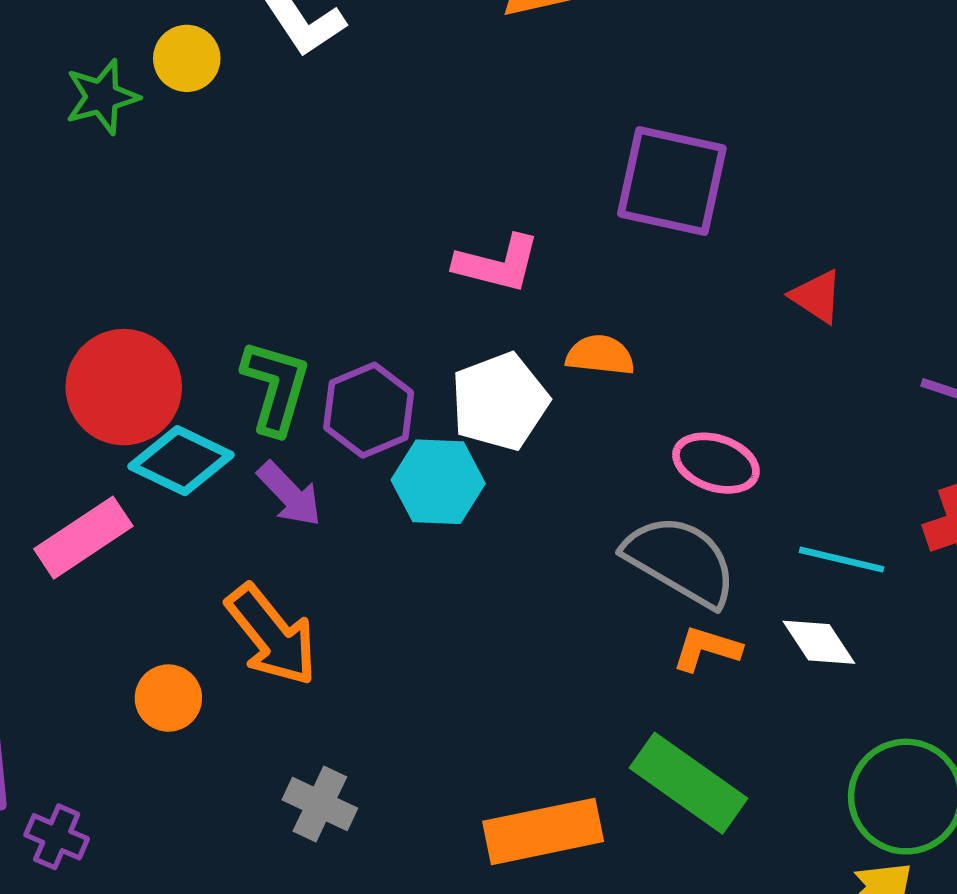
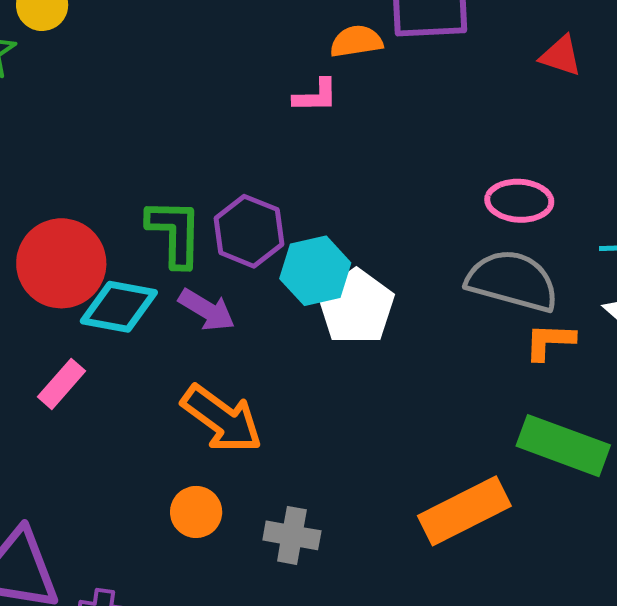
pink L-shape: (497, 264) -> (316, 96), size x0.7
orange semicircle: (600, 355) -> (356, 41), moved
white pentagon: (500, 402) -> (356, 307), moved
pink rectangle: (83, 538) -> (61, 384), size x0.7
orange circle: (168, 698) -> (196, 512), moved

